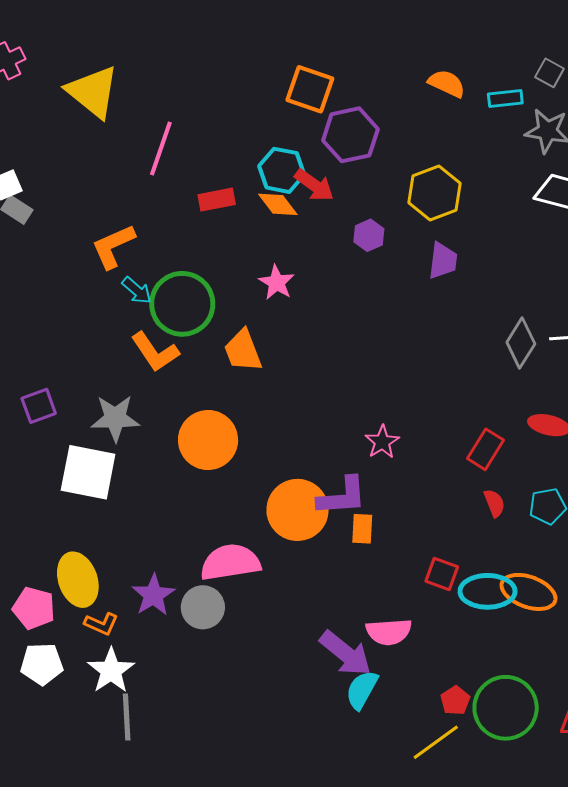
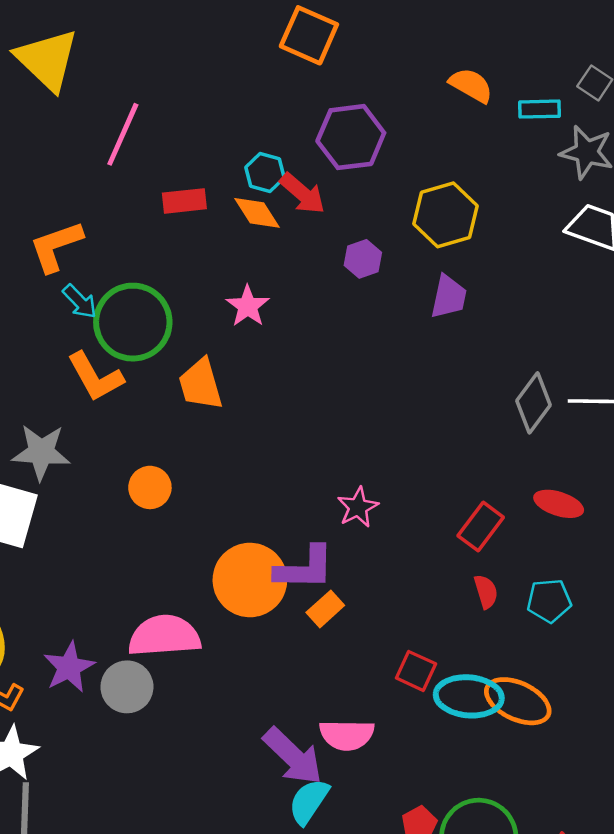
orange square: (310, 89) -> (309, 35), moved
cyan hexagon: (282, 170) -> (265, 172), size x0.7
orange circle: (208, 440) -> (150, 487), size x0.6
orange rectangle: (362, 529) -> (325, 609), turned 40

